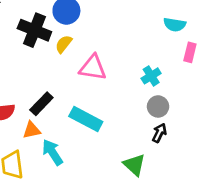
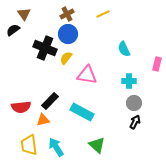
cyan semicircle: (175, 25) -> (124, 49), moved, turned 56
cyan cross: (151, 76) -> (129, 81), turned 32
cyan arrow: (53, 152) -> (56, 147), moved
green triangle: (134, 165) -> (97, 145), moved

